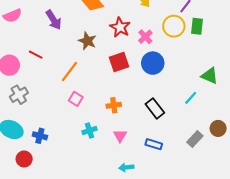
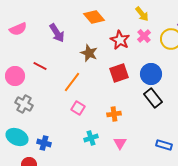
pink cross: (145, 37) -> (144, 36), moved
gray cross: (19, 95) -> (24, 104), turned -30
black rectangle: (155, 108) -> (153, 98), moved
blue rectangle: (154, 144) -> (164, 145), moved

